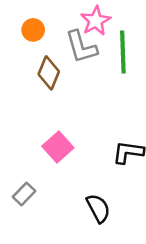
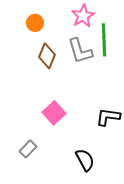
gray L-shape: (81, 47) -> (80, 51), moved

